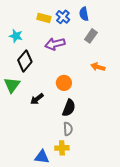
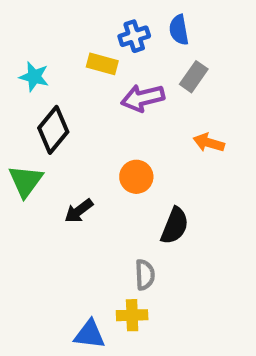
blue cross: (63, 17) -> (134, 36), turned 32
yellow rectangle: (44, 18) -> (102, 64), moved
purple arrow: (55, 44) -> (143, 98), moved
black semicircle: (69, 108) -> (175, 226), moved

